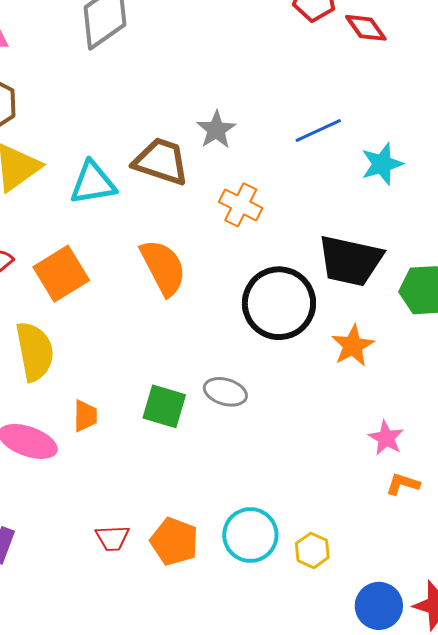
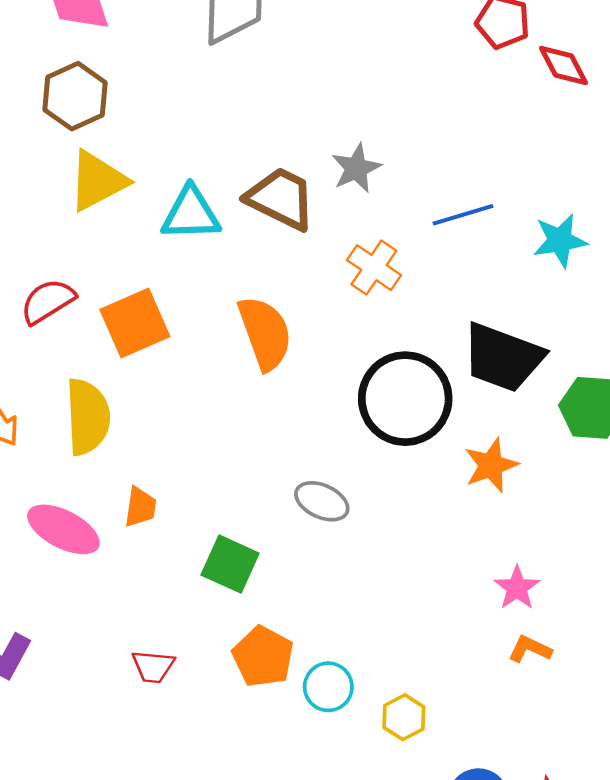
blue line: (318, 130) -> (463, 215), moved
green square: (164, 406) -> (230, 564), moved
cyan circle: (250, 535) -> (328, 687), size x0.7
orange pentagon: (174, 541) -> (263, 657), moved

